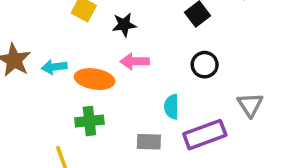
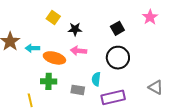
black circle: (205, 65) -> (118, 58), size x1.5
gray triangle: (250, 105) -> (156, 87), moved, turned -35
gray rectangle: (149, 142) -> (78, 90), moved

